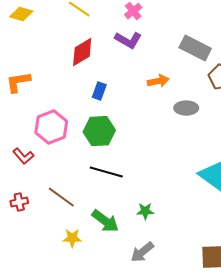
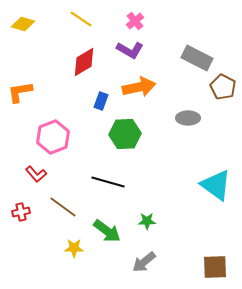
orange arrow: (158, 81) -> (139, 87), moved, size x1.5
green hexagon: (99, 131) -> (125, 134), moved
red L-shape: (23, 156) -> (36, 174), moved

